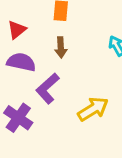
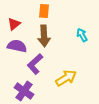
brown arrow: (61, 47) -> (44, 36), size x1.5
purple cross: (18, 118) -> (24, 91), moved

